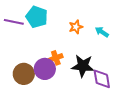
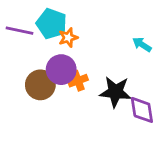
orange star: (76, 27) -> (68, 38), moved
purple circle: (45, 69) -> (61, 70), moved
brown circle: (24, 74) -> (40, 85), moved

